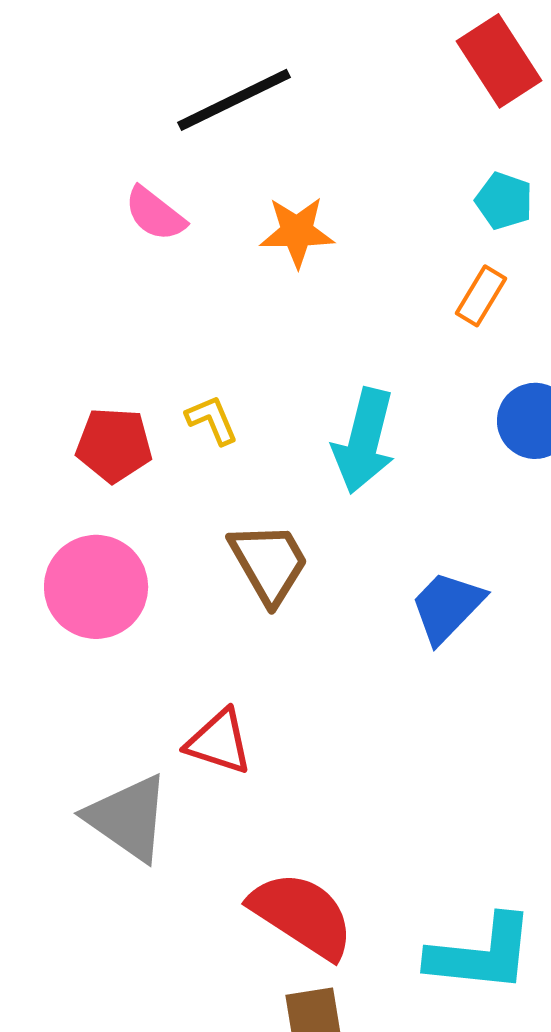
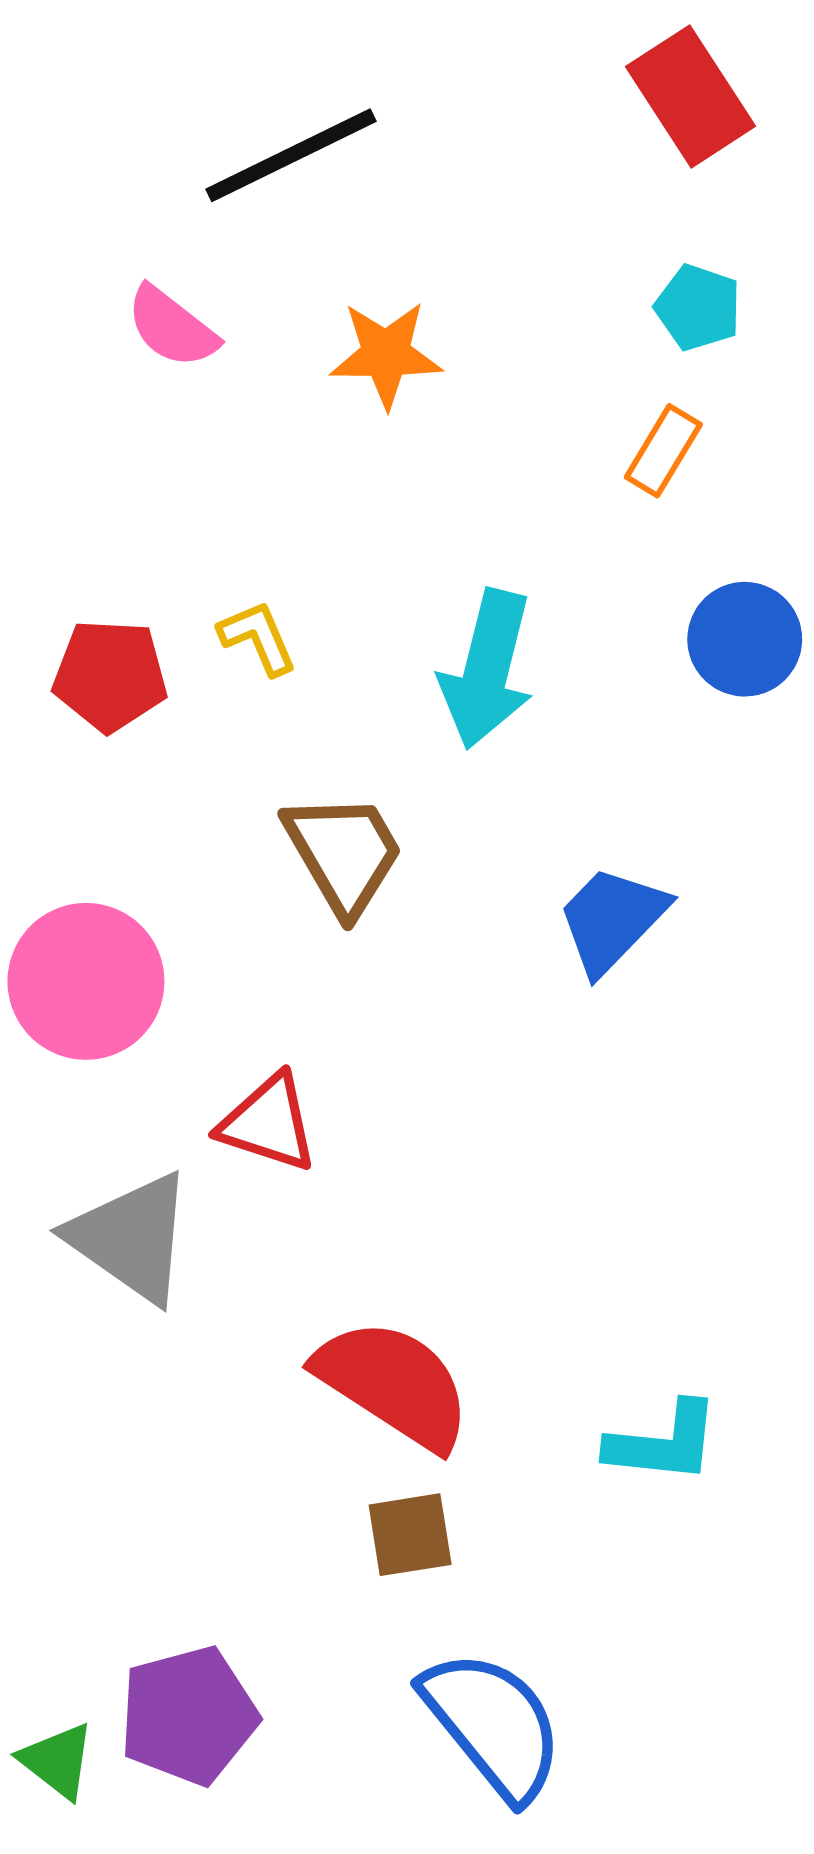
pink circle: (96, 587) -> (86, 981), moved
cyan L-shape: (481, 954) -> (663, 1443), size x0.7

